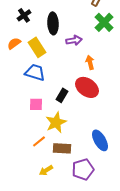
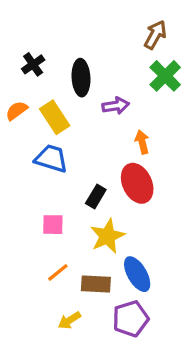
red ellipse: (87, 87) -> (137, 183), turned 30
pink square: (36, 104) -> (53, 225), moved
yellow star: (56, 122) -> (107, 236), moved
blue ellipse: (100, 140) -> (137, 274), moved

